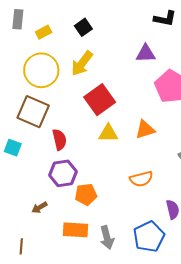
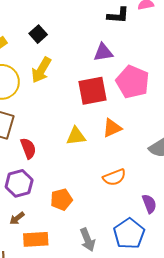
red square: (100, 100) -> (92, 91), moved, turned 32
purple hexagon: (63, 173) -> (19, 183), moved
orange rectangle: (76, 230) -> (36, 239), moved

